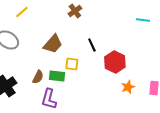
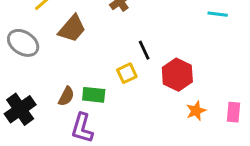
brown trapezoid: (53, 44) -> (72, 29), moved
yellow square: (72, 64) -> (127, 73), moved, turned -32

